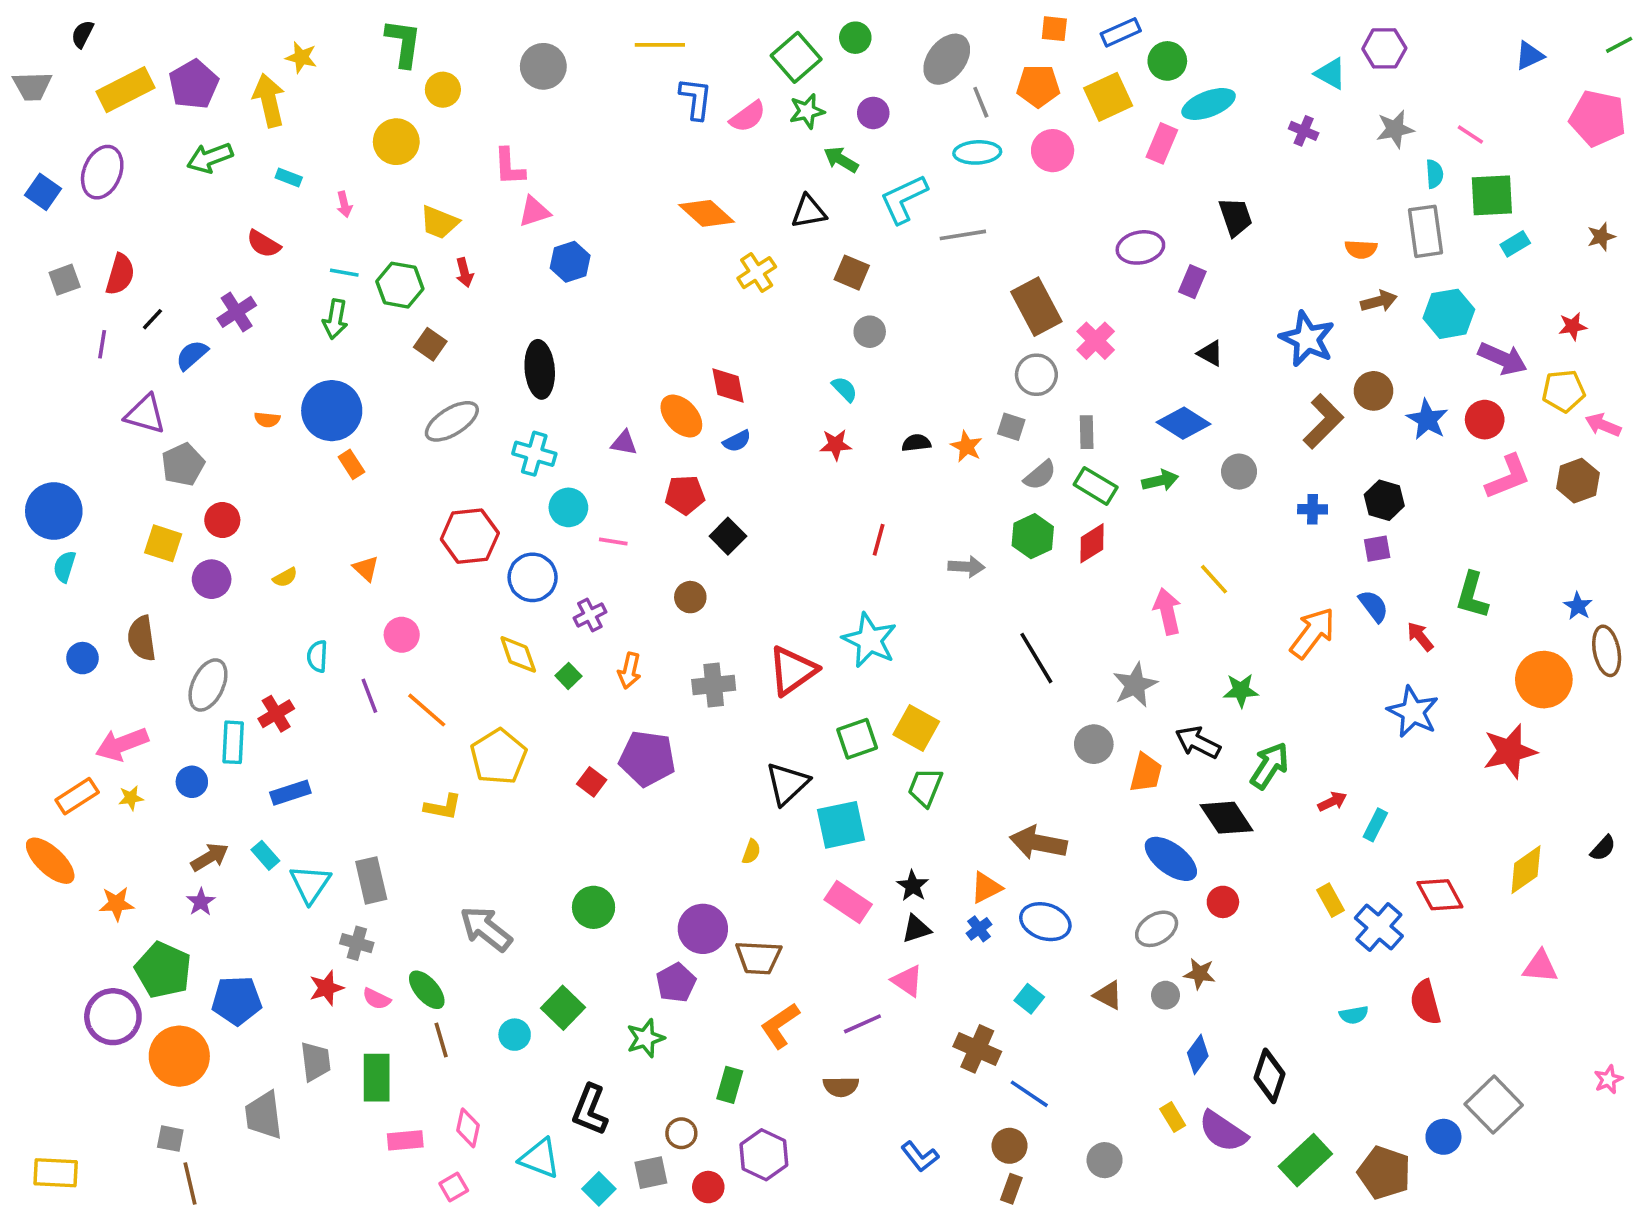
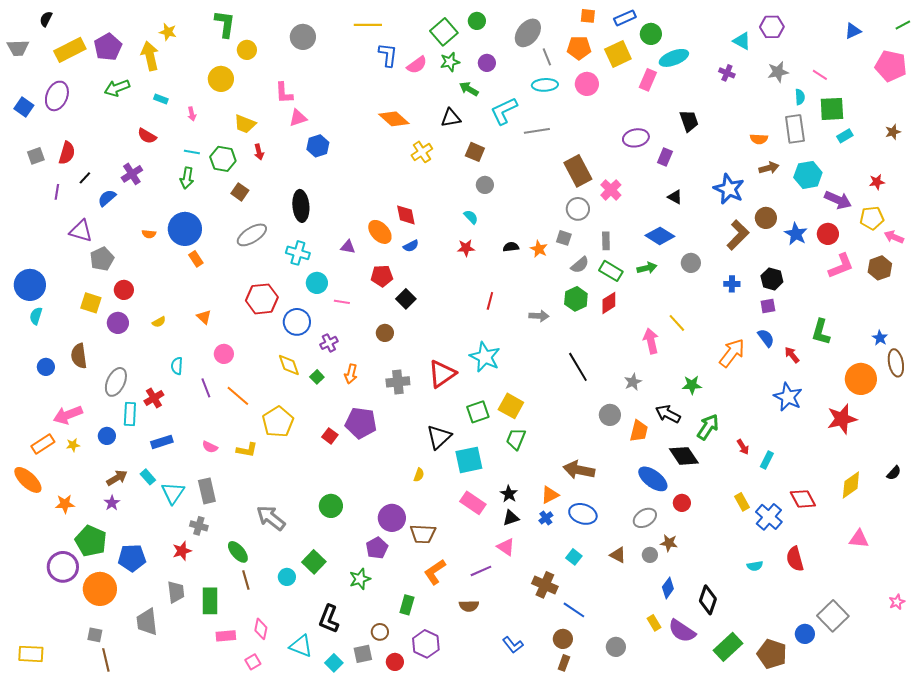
gray star: (1135, 685) -> (633, 382), size x0.7
red arrow: (1332, 802) -> (743, 447), turned 84
pink semicircle: (377, 999) -> (210, 447), moved

